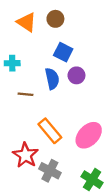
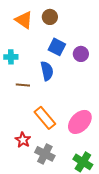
purple circle: (76, 75) -> (81, 54), moved
red star: (25, 155) -> (23, 140), size x0.7

